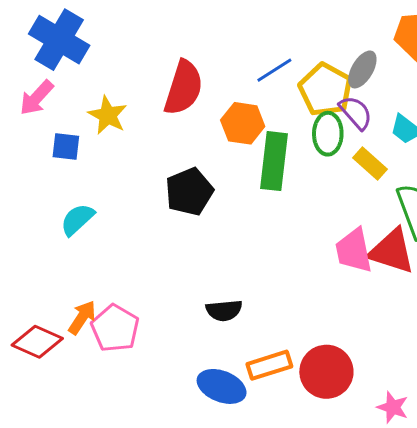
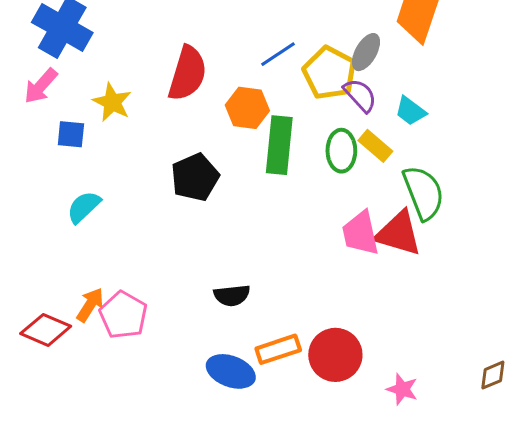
green ellipse: (328, 134) -> (341, 151), moved

